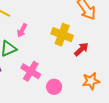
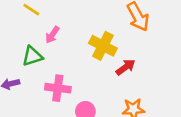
pink cross: (31, 71) -> (58, 88), turned -30

